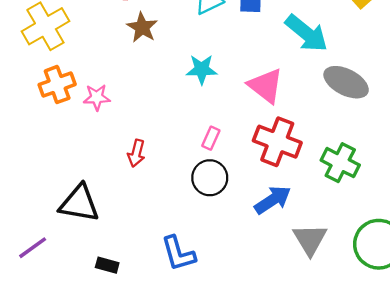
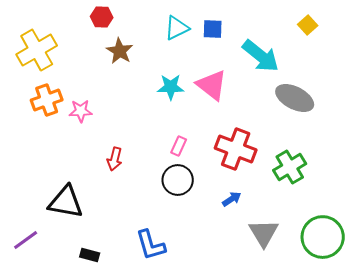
pink triangle: (266, 86) -> (212, 85), moved
green cross: (340, 163) -> (290, 167), turned 32
blue arrow: (273, 200) -> (232, 199), size x0.6

